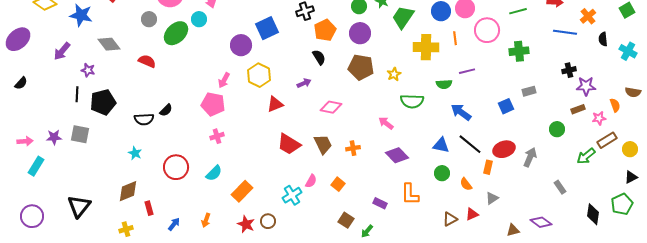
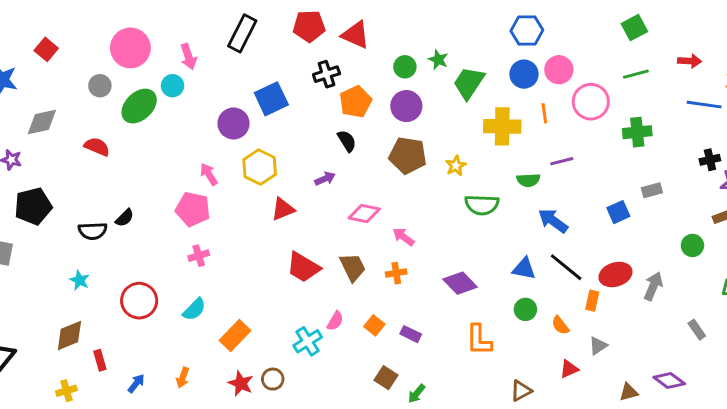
gray diamond: (109, 44) -> (42, 122), turned -65
pink arrow: (224, 80) -> (209, 174), turned 119
pink arrow: (386, 123) -> (403, 237), moved
purple rectangle: (380, 203) -> (411, 334), moved
brown triangle: (450, 219) -> (521, 391), moved

